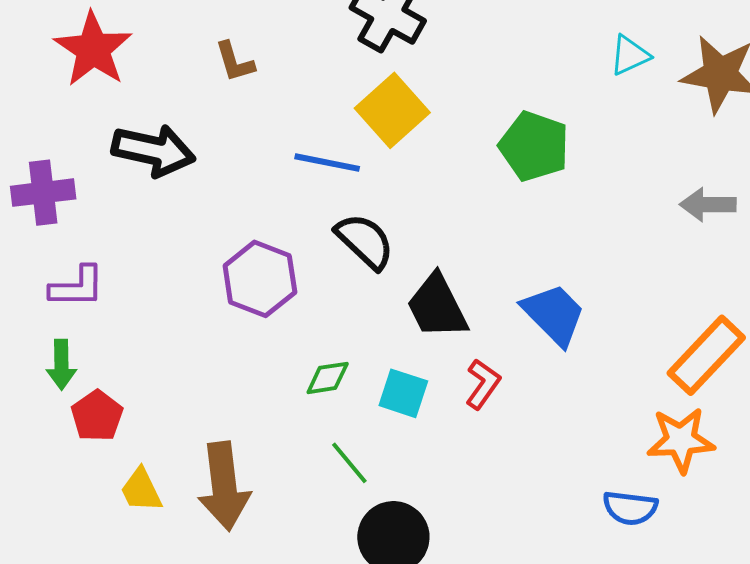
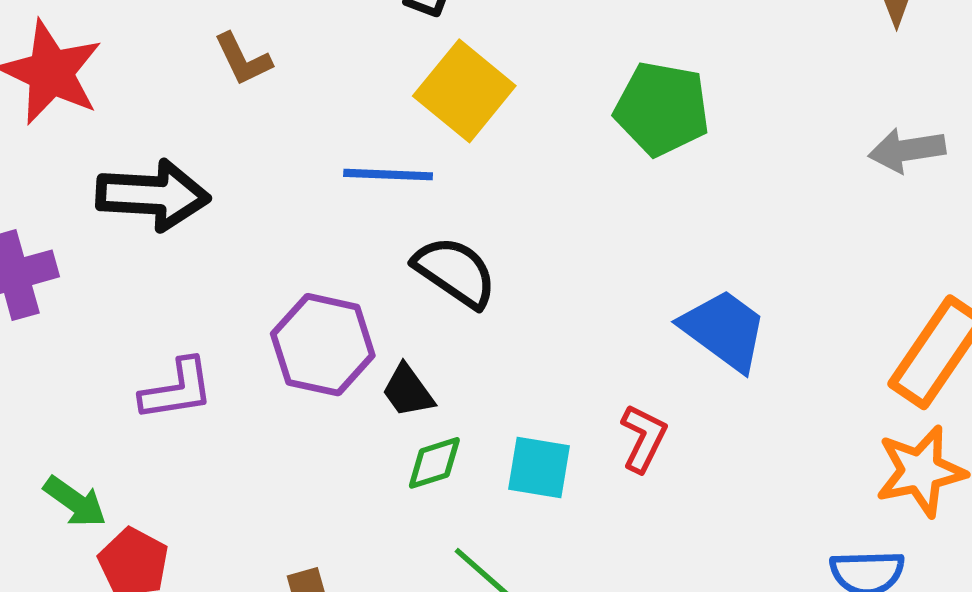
purple L-shape: (77, 287) -> (177, 390), moved
black trapezoid: (437, 307) -> (408, 391), moved, size x0.6
green arrow: (61, 365) -> (75, 502), turned -45

